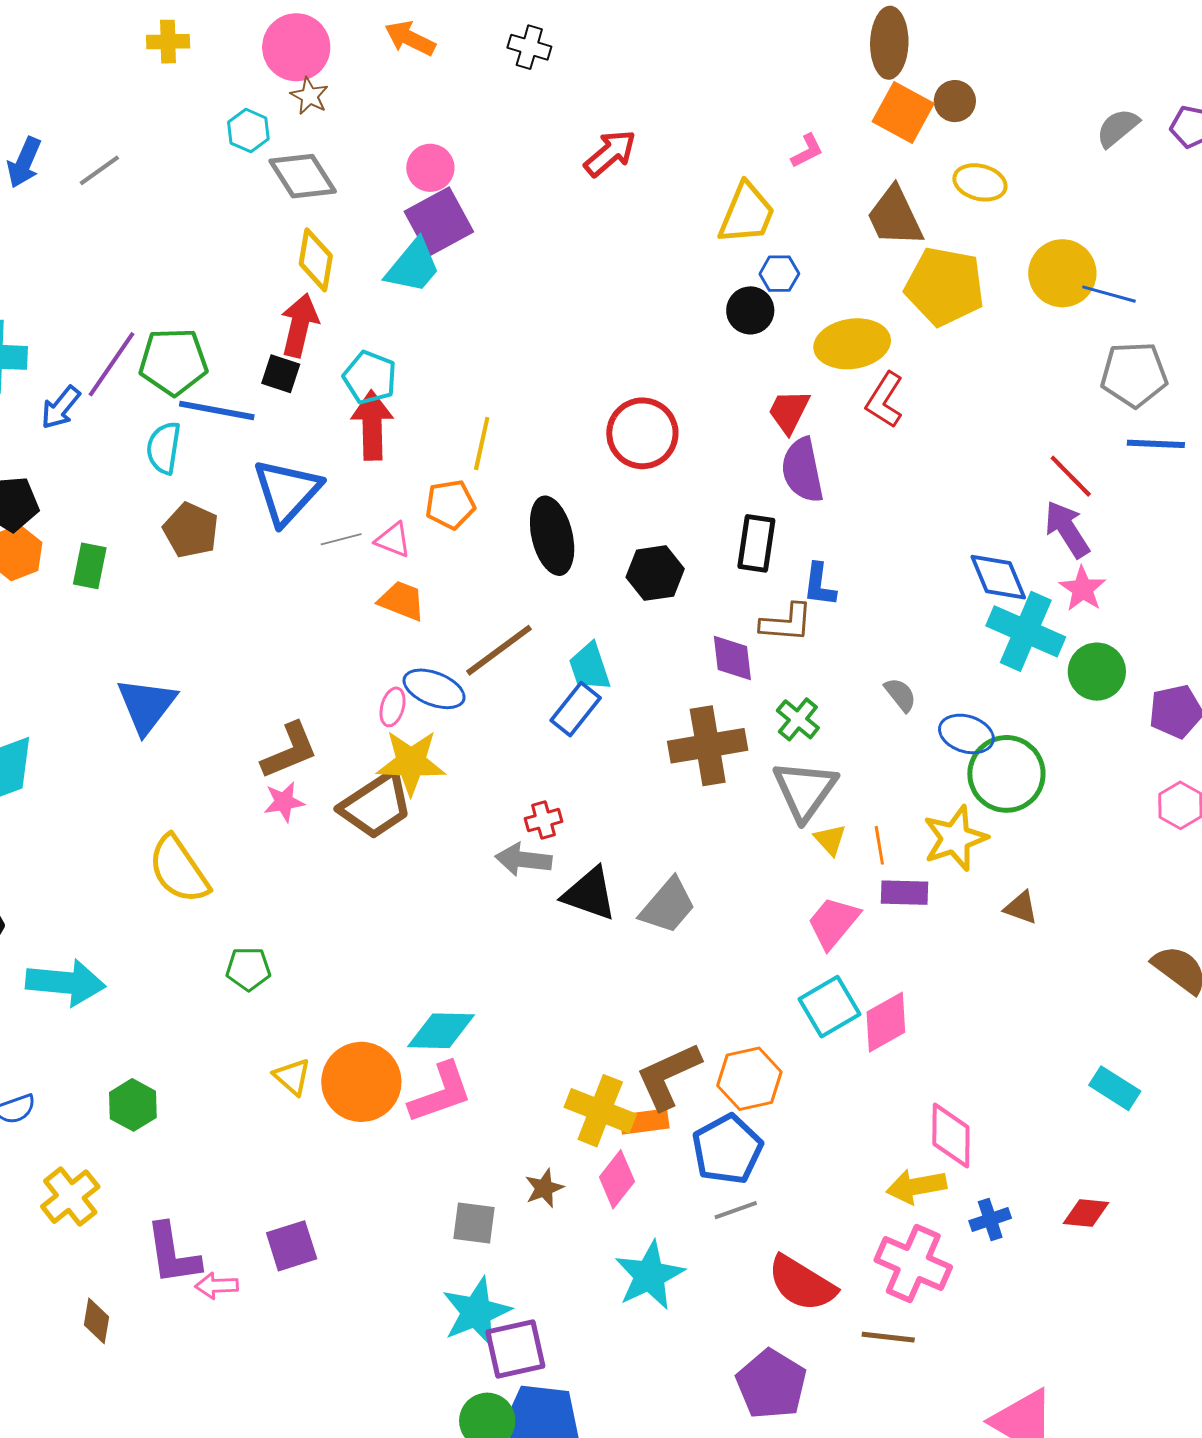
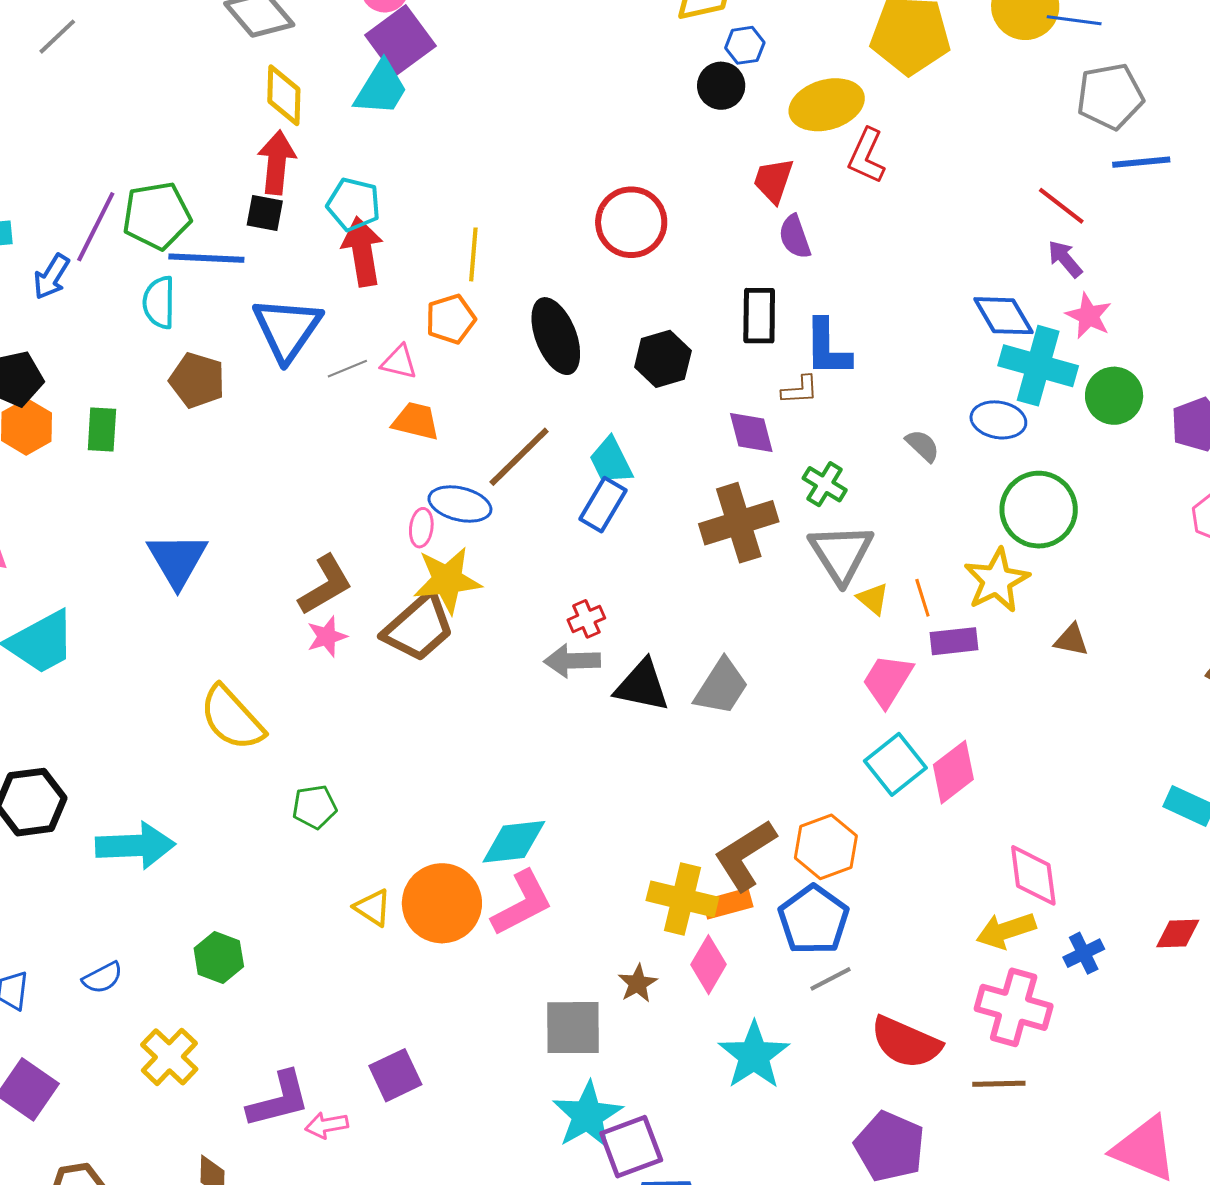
purple semicircle: (802, 470) -> (795, 237), size x0.7
purple arrow: (1067, 529) -> (1065, 259), size x0.7
blue L-shape: (819, 585) -> (827, 348), size x1.4
brown L-shape: (786, 623) -> (800, 390), size x0.7
blue ellipse: (966, 734) -> (998, 420), moved
gray square: (474, 1223) -> (573, 1028), size x1.4
purple L-shape: (173, 1254) -> (279, 1100), turned -88

